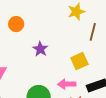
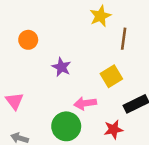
pink arrow: (67, 84) -> (85, 103), moved

